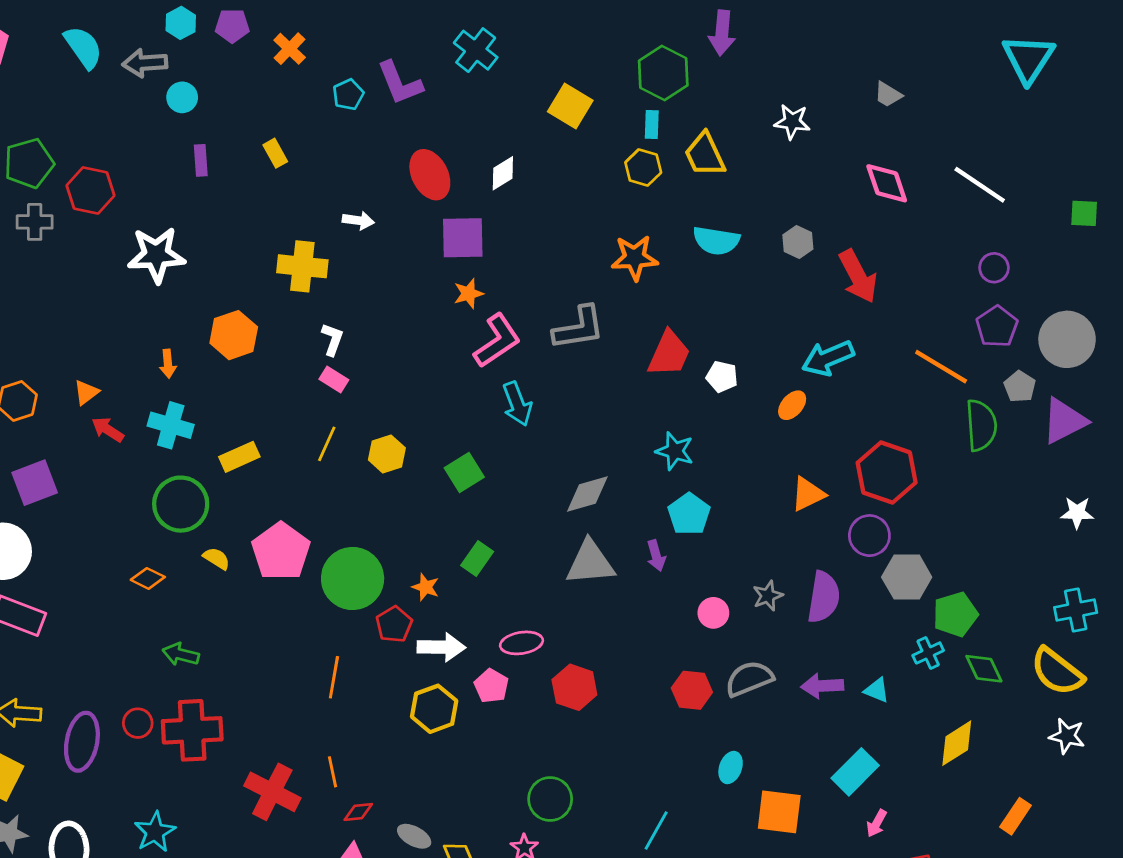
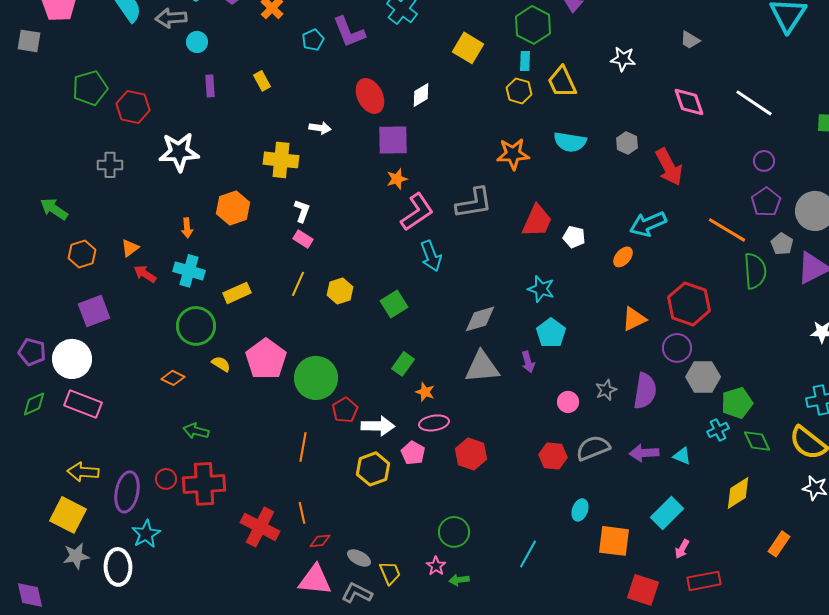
gray cross: (35, 222) -> (110, 165), moved
orange star: (426, 587) -> (425, 392), moved
cyan star: (155, 832) -> (146, 534), moved

